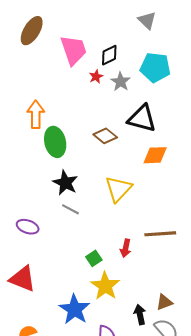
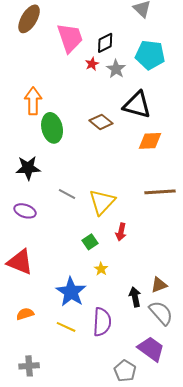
black star: (65, 183) -> (28, 168), moved, turned -30
yellow triangle: (118, 189) -> (102, 202), moved
brown line: (160, 234) -> (160, 192), moved
yellow star: (105, 286) -> (101, 269), size x0.5

